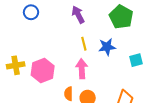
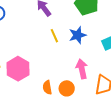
pink arrow: (82, 69) -> (82, 69), moved

